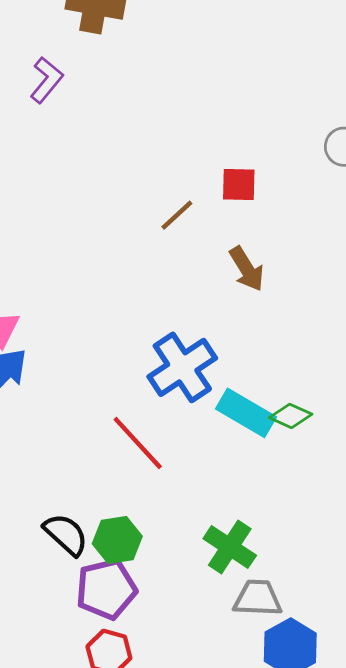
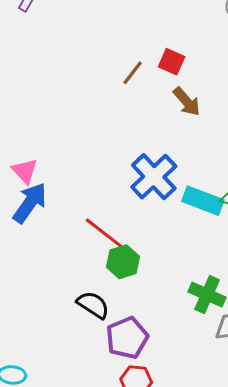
red square: (239, 185) -> (172, 62), moved, turned 32
red line: (138, 443) -> (105, 234), moved
green hexagon: (117, 540) -> (123, 262), moved

